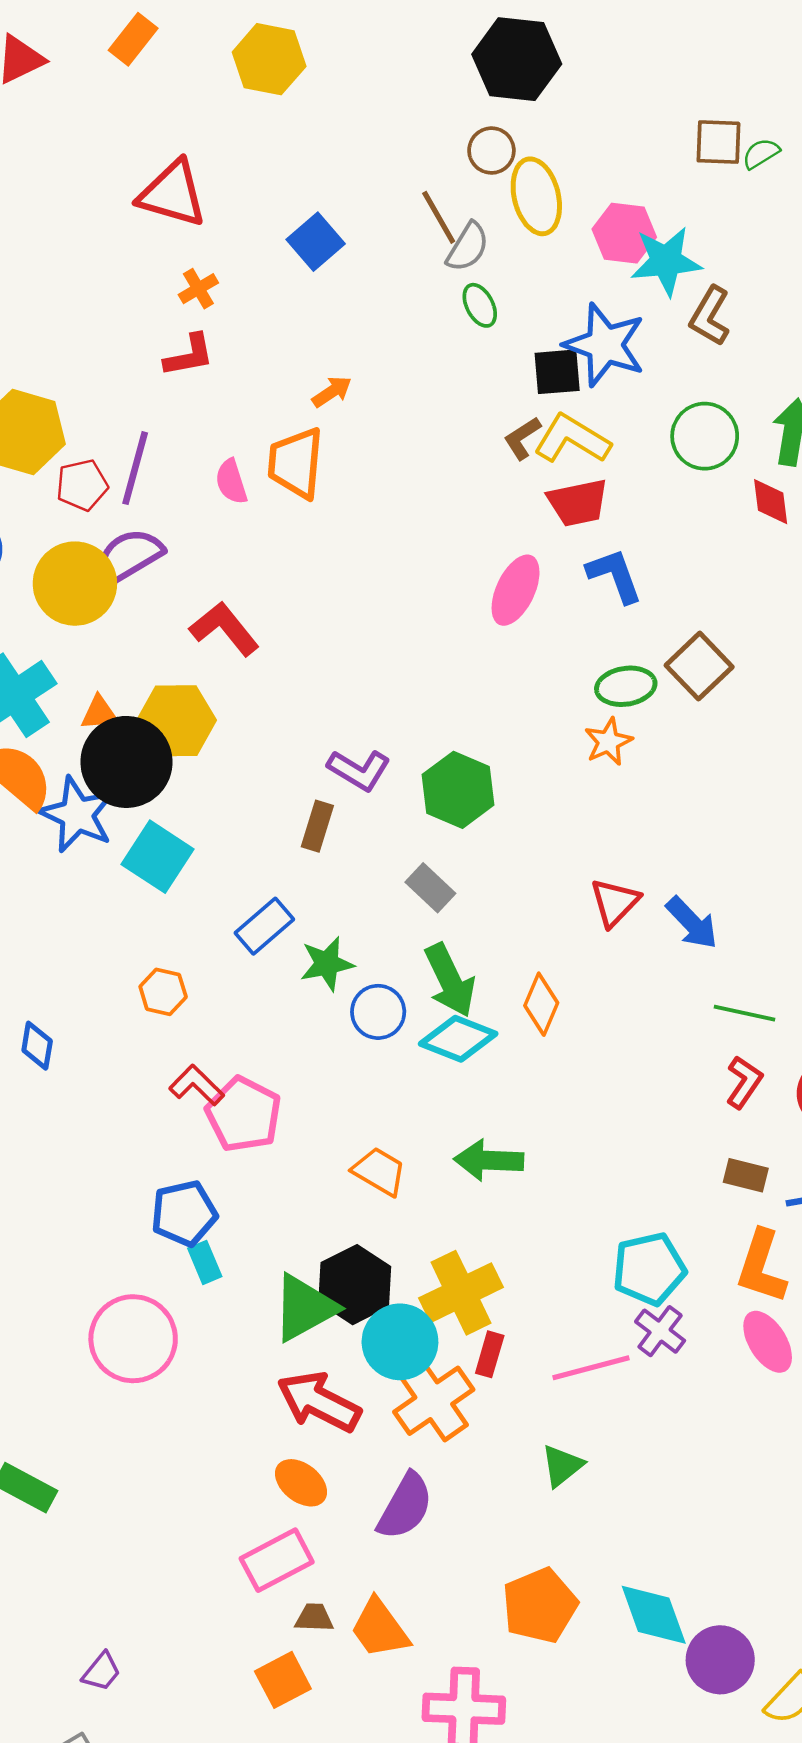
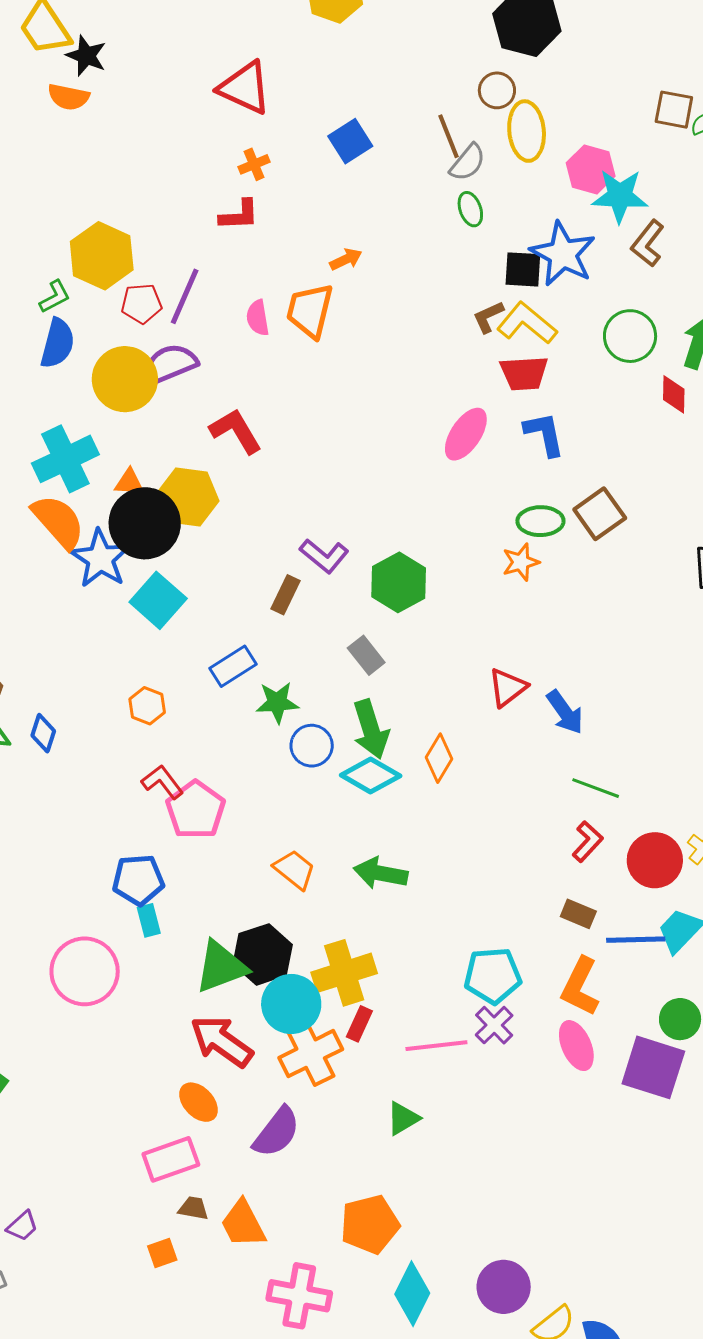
cyan diamond: (654, 1615) -> (412, 1294), moved, turned 38
orange square: (283, 1680) -> (162, 1253), size x0.7

